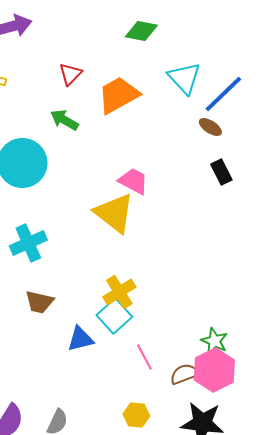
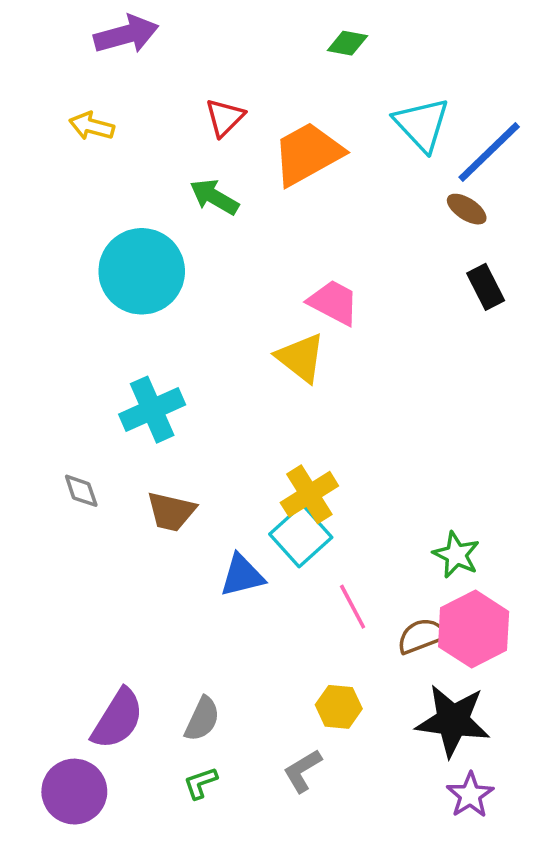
green diamond: (141, 31) -> (347, 43), size x0.7
yellow triangle: (114, 213) -> (301, 358), size x0.7
green star: (214, 341) -> (456, 555), moved

